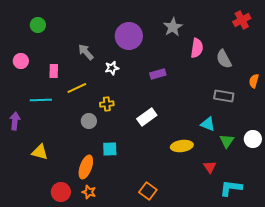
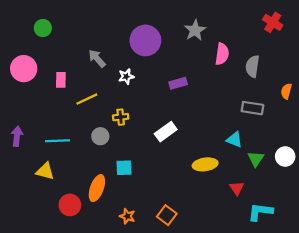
red cross: (242, 20) -> (273, 22), turned -30
gray semicircle: (224, 59) -> (252, 66), turned 36
pink circle: (21, 61) -> (24, 69), size x1.5
cyan line: (41, 100) -> (57, 141), moved
red circle: (61, 192) -> (70, 205), moved
orange star: (89, 192) -> (127, 216), moved

